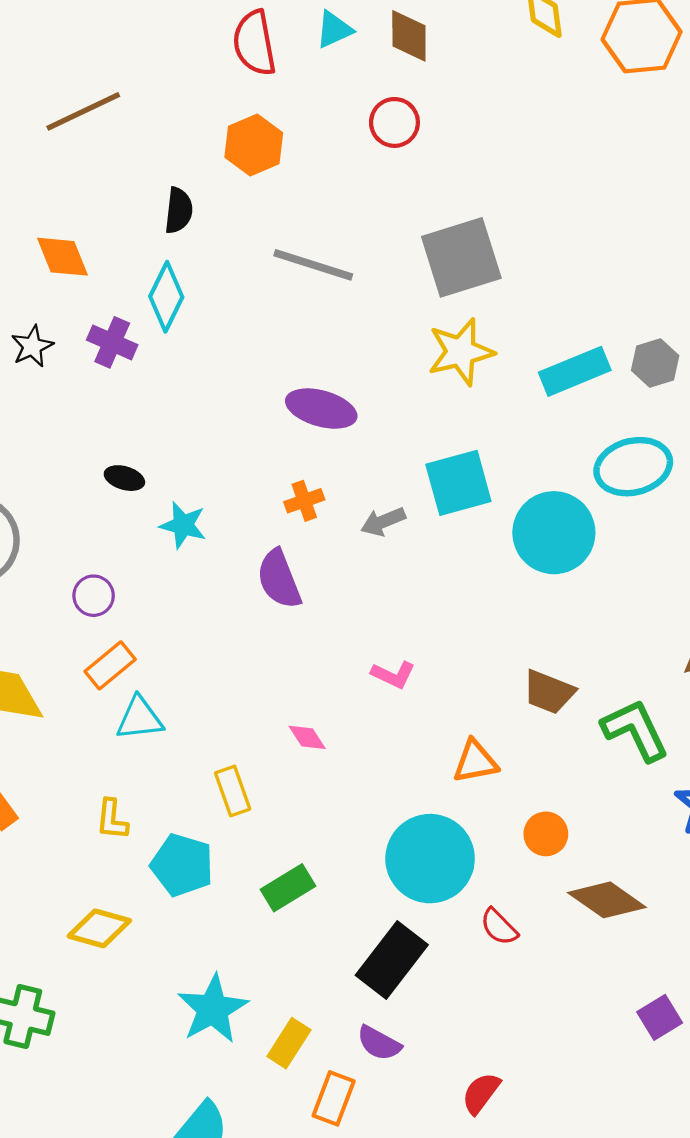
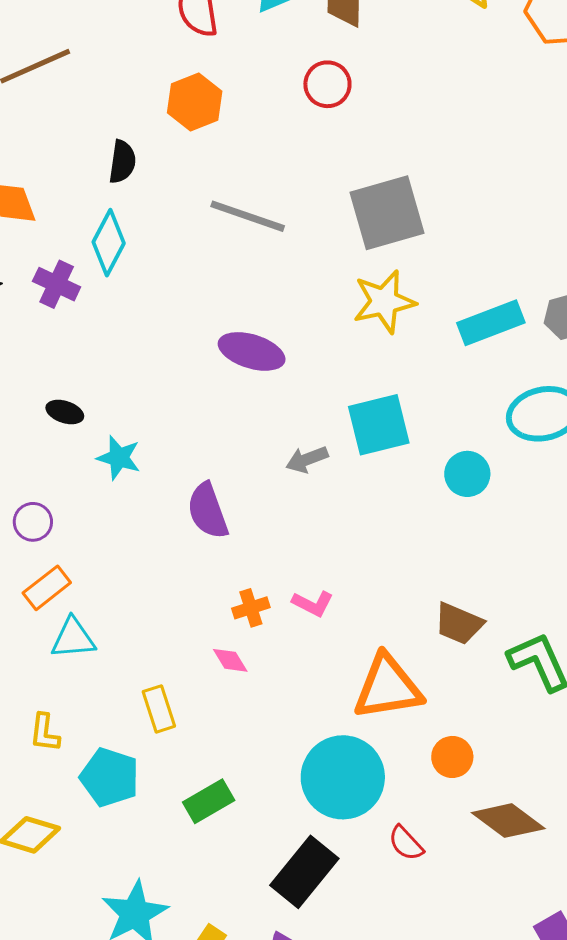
orange cross: (304, 501) -> (251, 608), moved
cyan circle: (554, 533) -> (467, 474), size x0.6
orange triangle: (475, 762) -> (388, 687), size x1.6

